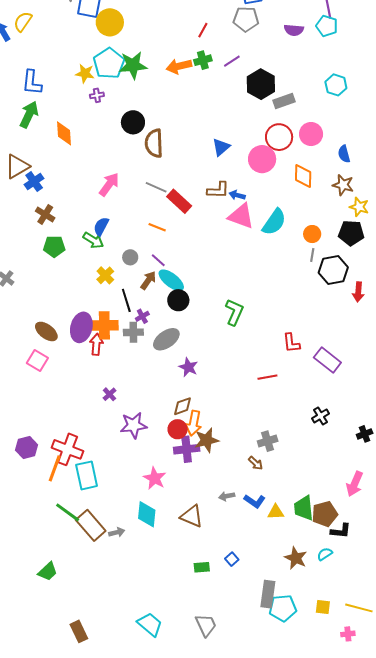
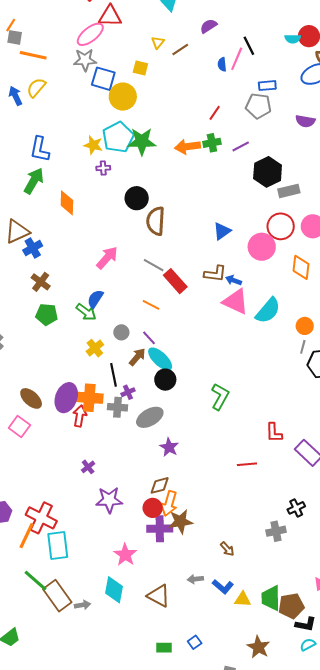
gray cross: (268, 441) -> (276, 531), moved
cyan semicircle: (325, 554) -> (308, 645), moved

